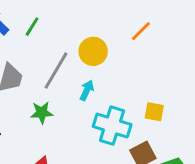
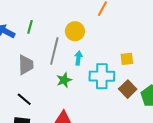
green star: (42, 113) -> (64, 80), moved

